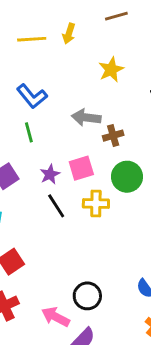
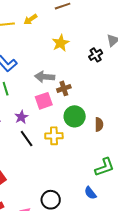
yellow arrow: (69, 34) -> (30, 19), turned 40
pink square: (81, 168) -> (44, 101), moved

